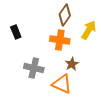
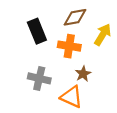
brown diamond: (65, 15) -> (75, 17), turned 45
black rectangle: (16, 32) -> (37, 31), moved, size x1.5

